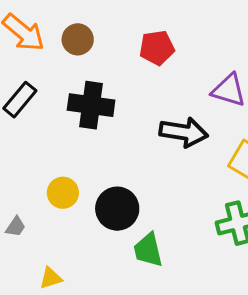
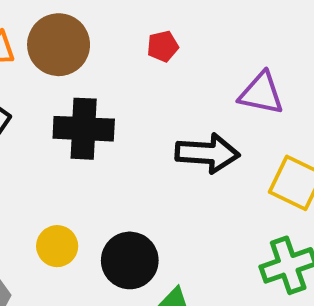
brown circle: (78, 39) -> (59, 45), size x1.5
red pentagon: (157, 48) -> (163, 46), size x0.7

